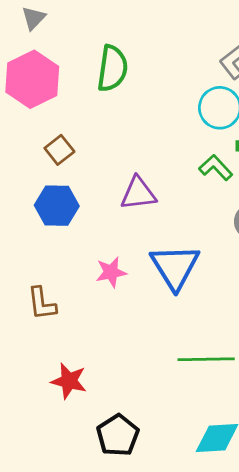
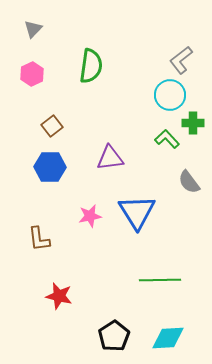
pink hexagon: (32, 79) -> (32, 74), size x0.6
black pentagon: (118, 435) -> (114, 336), moved

